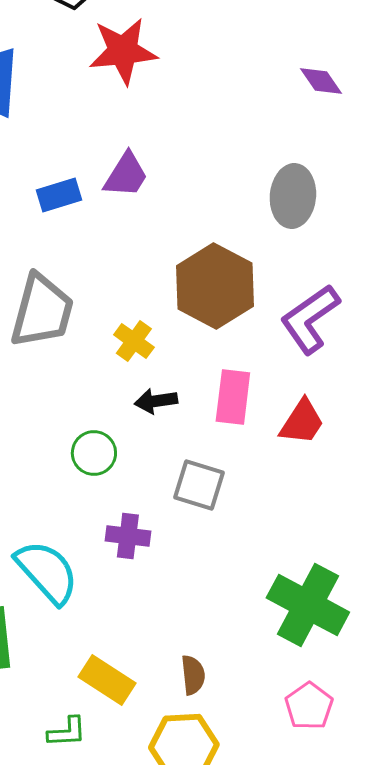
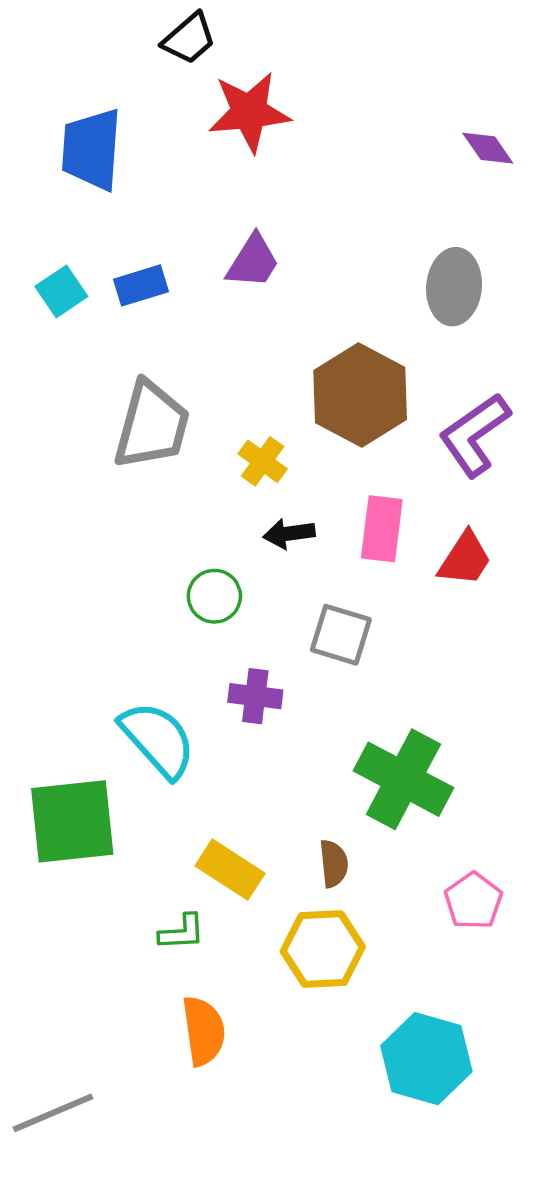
blue rectangle: (59, 195) -> (141, 285), moved
green cross: (308, 605) -> (403, 779), moved

